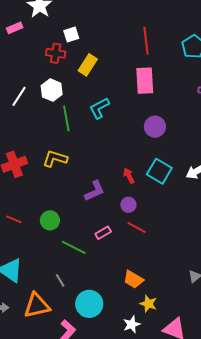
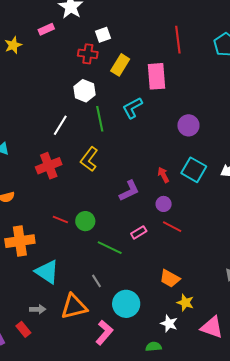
pink rectangle: (145, 81) -> (157, 76), moved
white line: (19, 96) -> (60, 125), moved
yellow L-shape: (55, 159) -> (89, 159), turned -70
red line: (14, 219) -> (60, 220), moved
white star: (132, 324) -> (169, 324), turned -30

